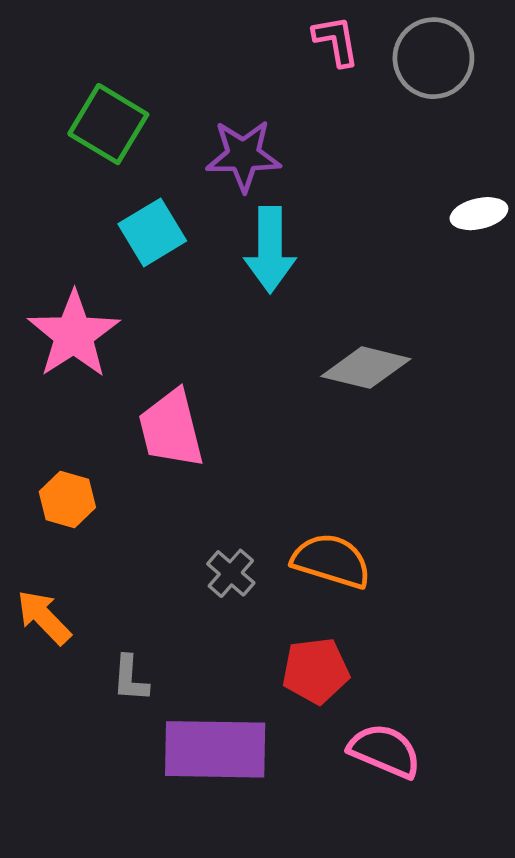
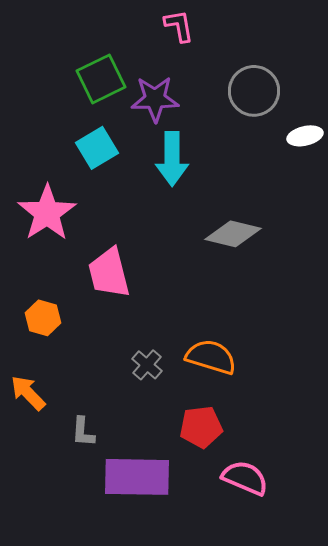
pink L-shape: (336, 41) -> (179, 26), moved
gray circle: (433, 58) -> (254, 91), moved
green square: (108, 124) -> (101, 79), moved, turned 33

